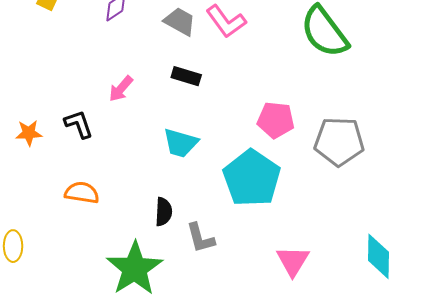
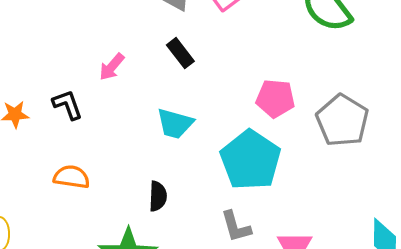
black rectangle: (186, 76) -> (180, 53), turned 36
gray pentagon: (339, 142) -> (342, 121), turned 30
gray L-shape: (200, 238) -> (236, 227), moved

